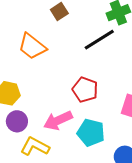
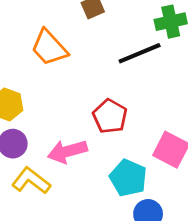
cyan pentagon: (91, 133) -> (128, 178), moved

